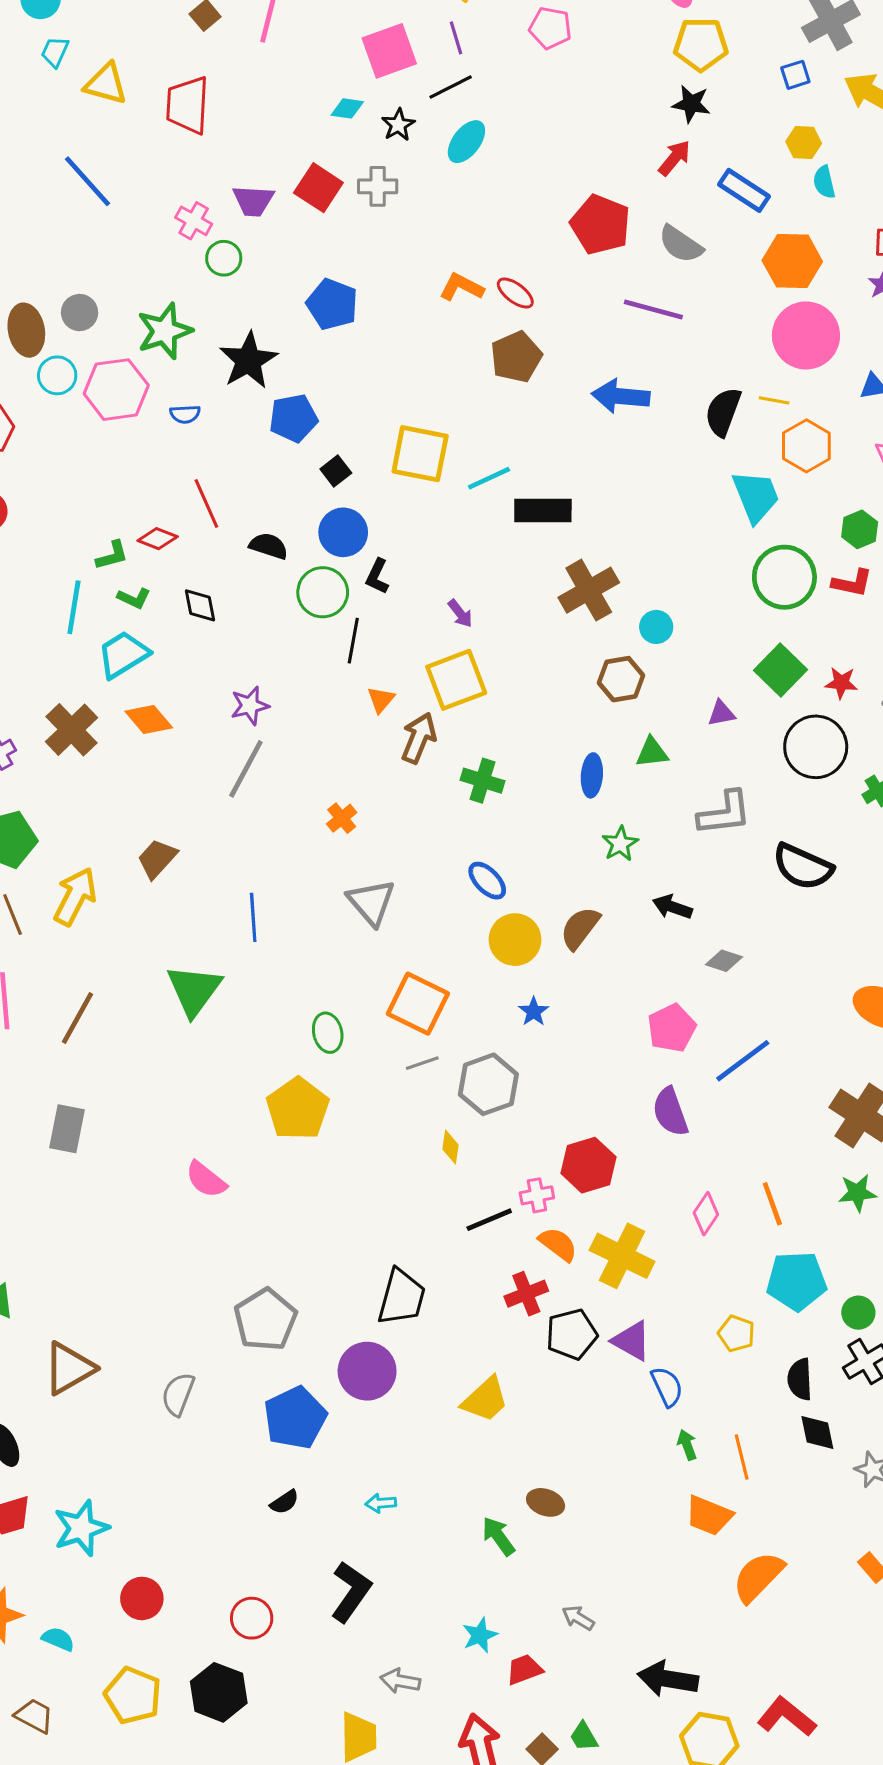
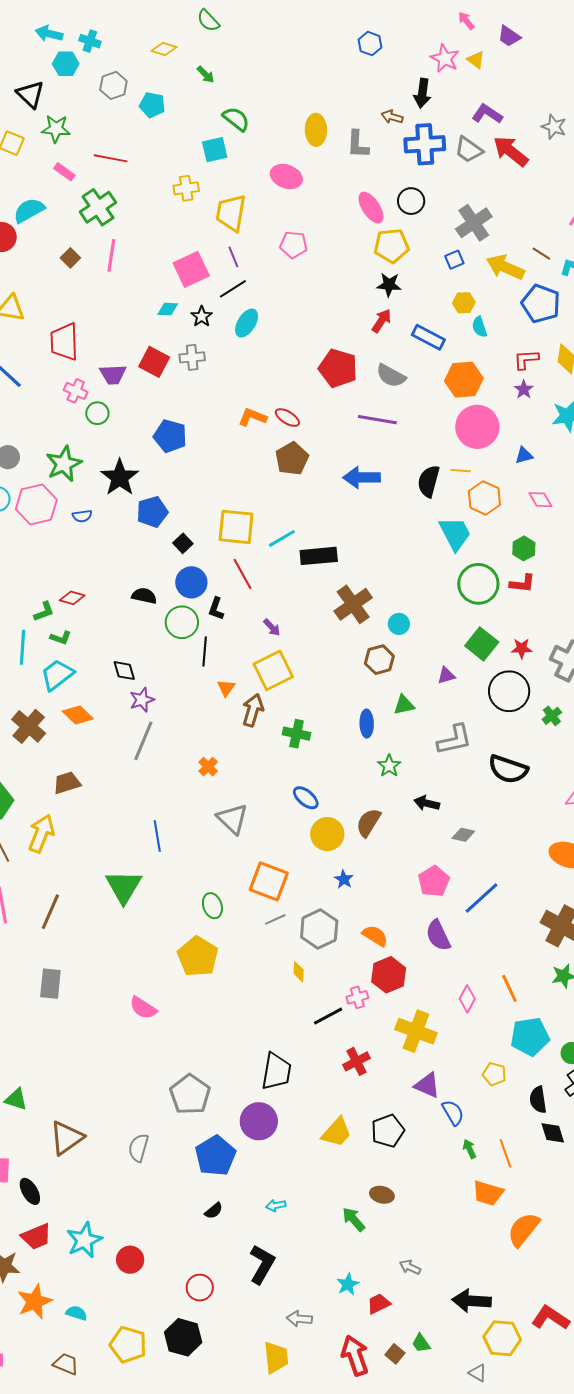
red trapezoid: (188, 105) -> (64, 342), moved
red line: (206, 503) -> (242, 574), moved
black diamond: (200, 605) -> (124, 671), moved
brown trapezoid: (157, 859) -> (67, 783), moved, turned 36
orange semicircle: (558, 1244) -> (375, 936), moved
black pentagon: (572, 1334) -> (388, 1131), moved
red circle: (142, 1598) -> (130, 1260), moved

